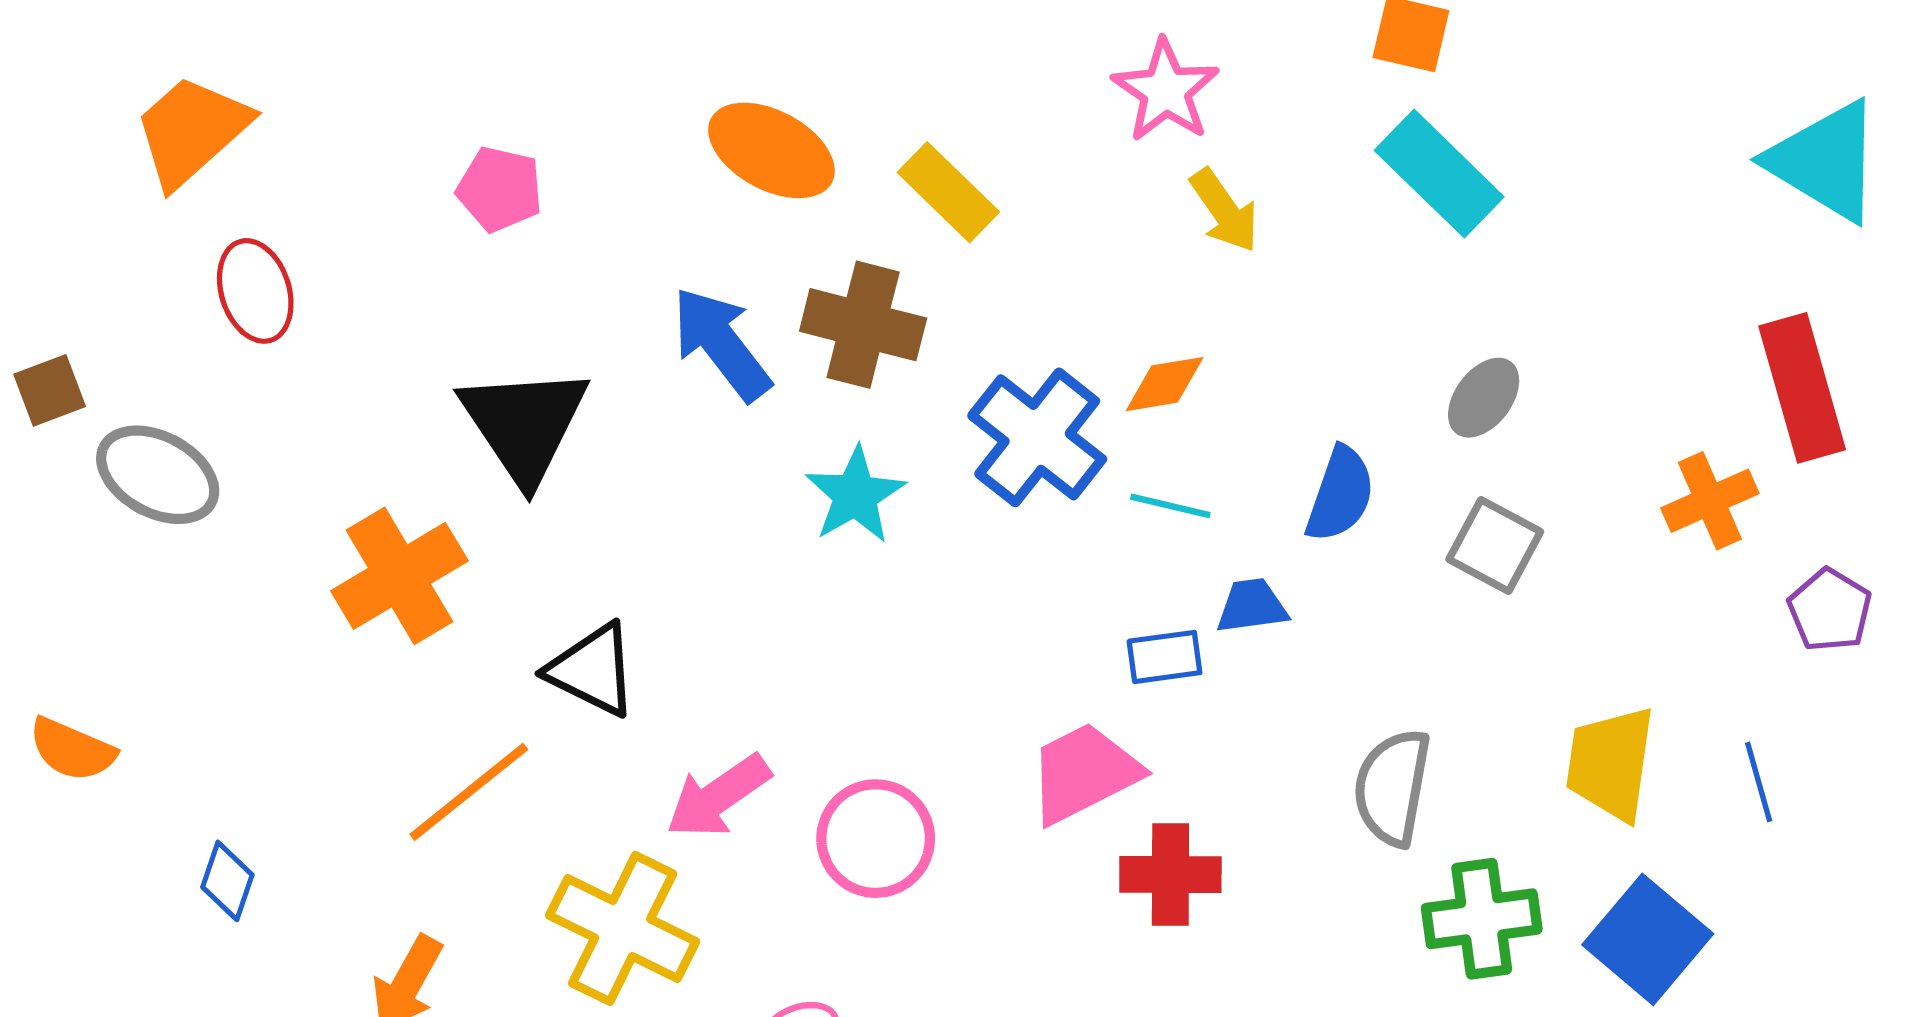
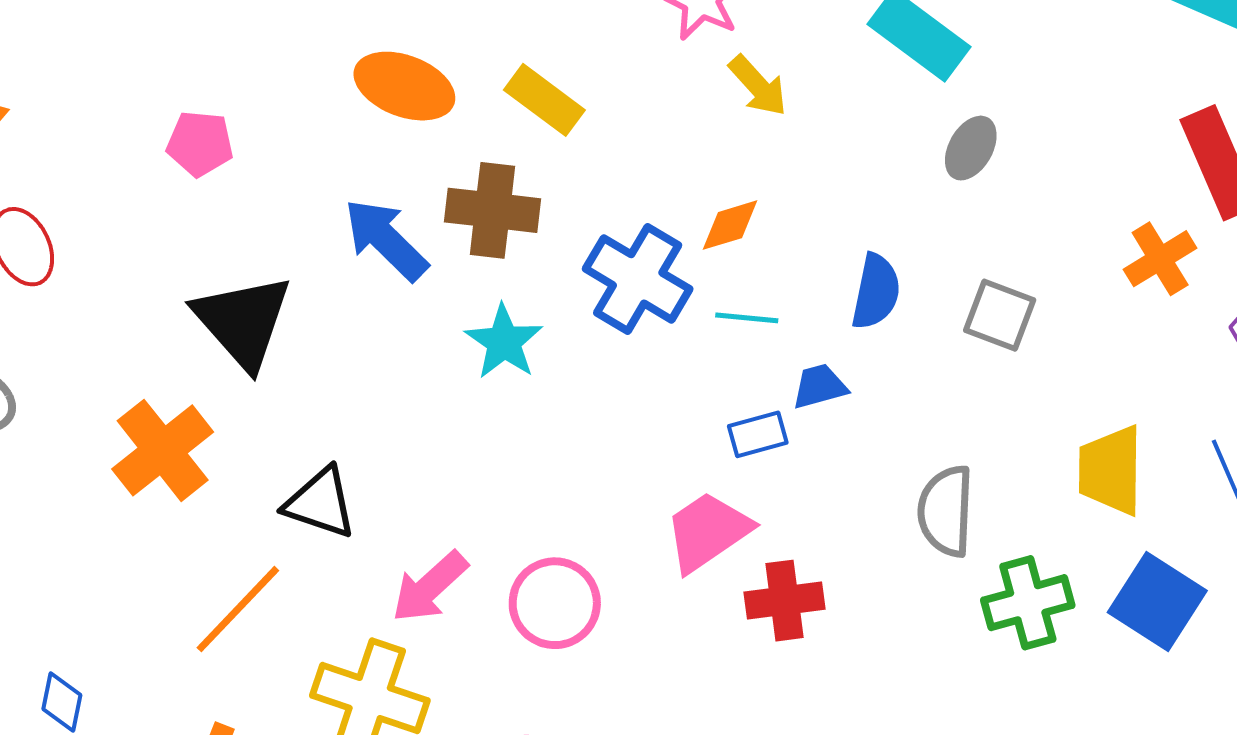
gray ellipse: (1484, 398) -> (971, 148), moved

